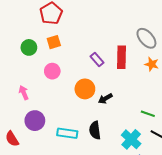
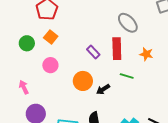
gray ellipse: (146, 38) -> (128, 23), moved
orange square: (54, 42) -> (51, 37), turned -32
green line: (148, 114) -> (127, 76), moved

